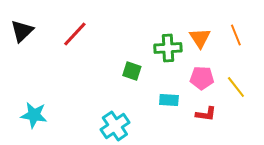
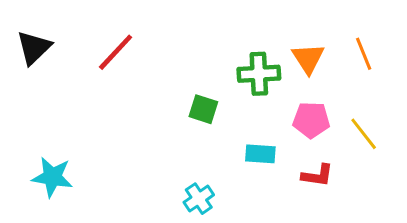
cyan cross: (115, 126) -> (199, 199), moved, size x0.7

